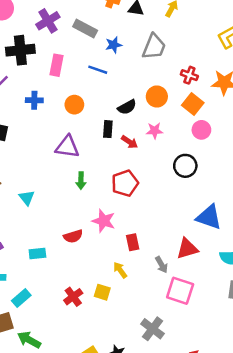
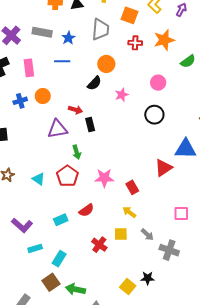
orange circle: (157, 97) -> (106, 64), moved
orange square: (193, 104) -> (130, 15), moved
orange circle: (74, 105) -> (43, 96), moved
black rectangle: (108, 129) -> (90, 124), moved
red arrow: (130, 142) -> (75, 110), moved
red pentagon: (125, 183) -> (67, 176), moved
red semicircle: (73, 236) -> (86, 210), moved
red triangle: (187, 249) -> (163, 168), moved
gray arrow: (162, 265) -> (147, 235), moved
pink square: (180, 291) -> (181, 214), size x0.7

